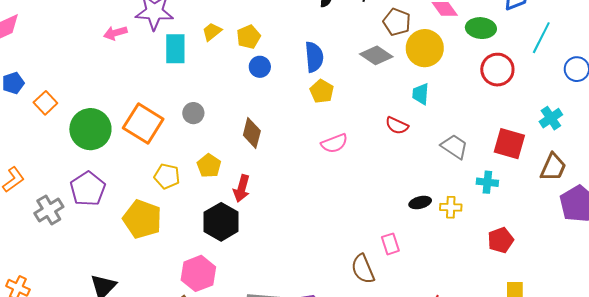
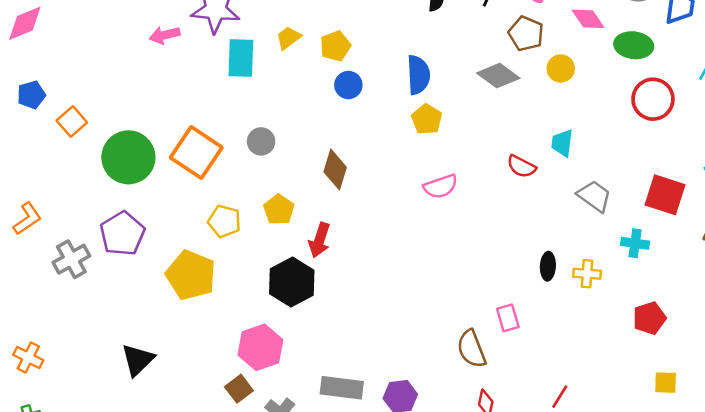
yellow circle: (425, 48) -> (561, 68), size x0.6
cyan trapezoid: (421, 94) -> (562, 143), moved
black ellipse: (420, 203) -> (548, 266), turned -75

